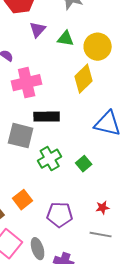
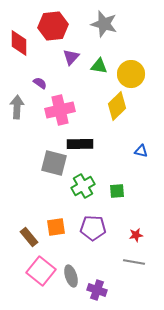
blue triangle: (108, 124) -> (141, 151), size x0.5
green square: (84, 164) -> (117, 191), turned 35
orange square: (23, 200) -> (56, 227), turned 30
purple pentagon: (60, 215) -> (93, 228), moved

